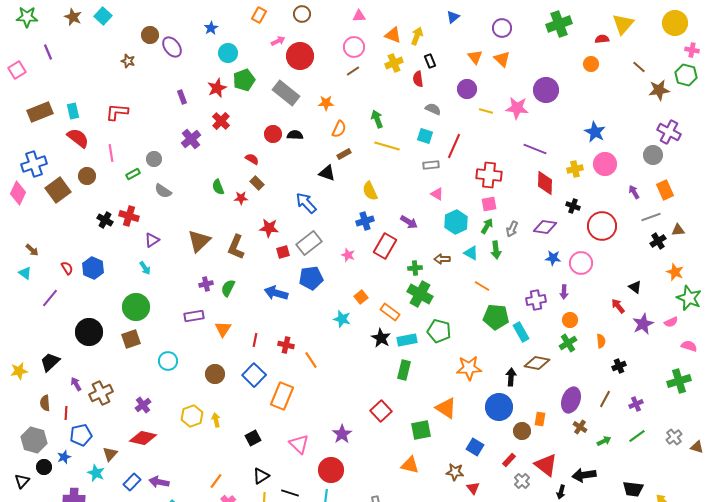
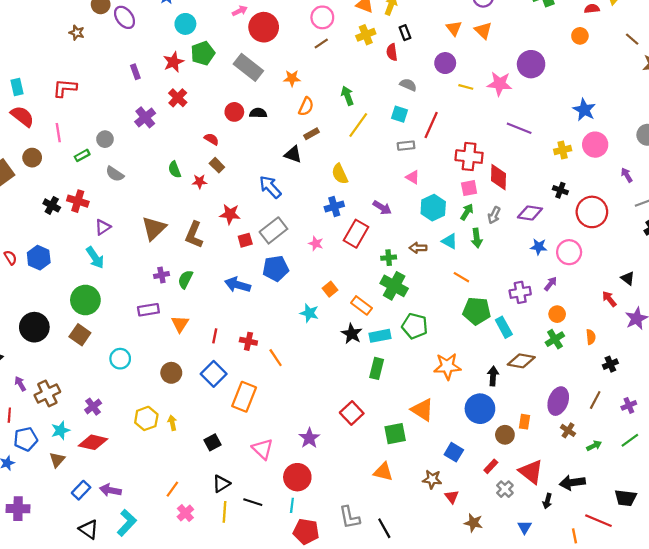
yellow line: (387, 146) -> (358, 125), turned -70
red diamond: (545, 183) -> (498, 177), moved
cyan arrow: (145, 268) -> (95, 258), size x1.5
purple arrow: (564, 292) -> (551, 284), turned -144
brown square: (131, 339) -> (80, 335), turned -36
cyan star: (96, 473) -> (60, 430), moved, turned 30

